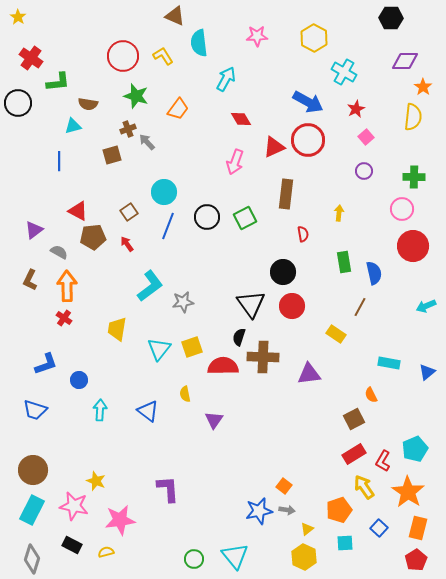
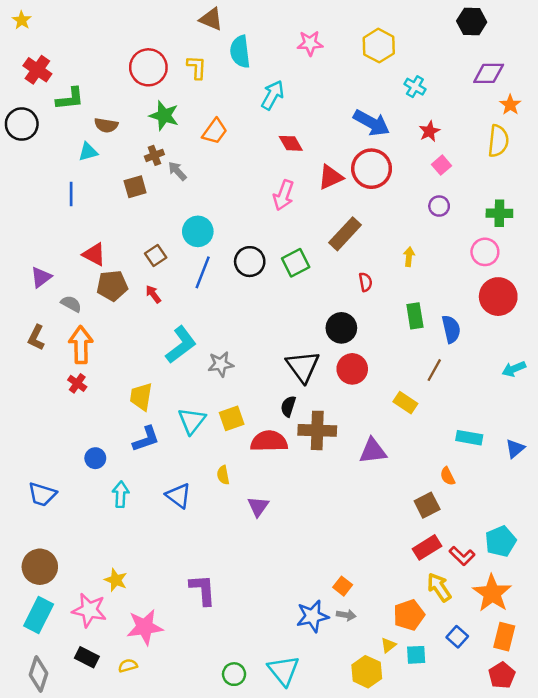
yellow L-shape: (163, 56) -> (197, 67), turned 35
cyan cross: (344, 72) -> (415, 87), size x0.7
brown rectangle: (286, 194) -> (345, 234), turned 36
blue L-shape: (46, 364) -> (146, 439), moved
red L-shape: (383, 461) -> (462, 556), turned -75
yellow triangle: (307, 529) -> (388, 645), moved

